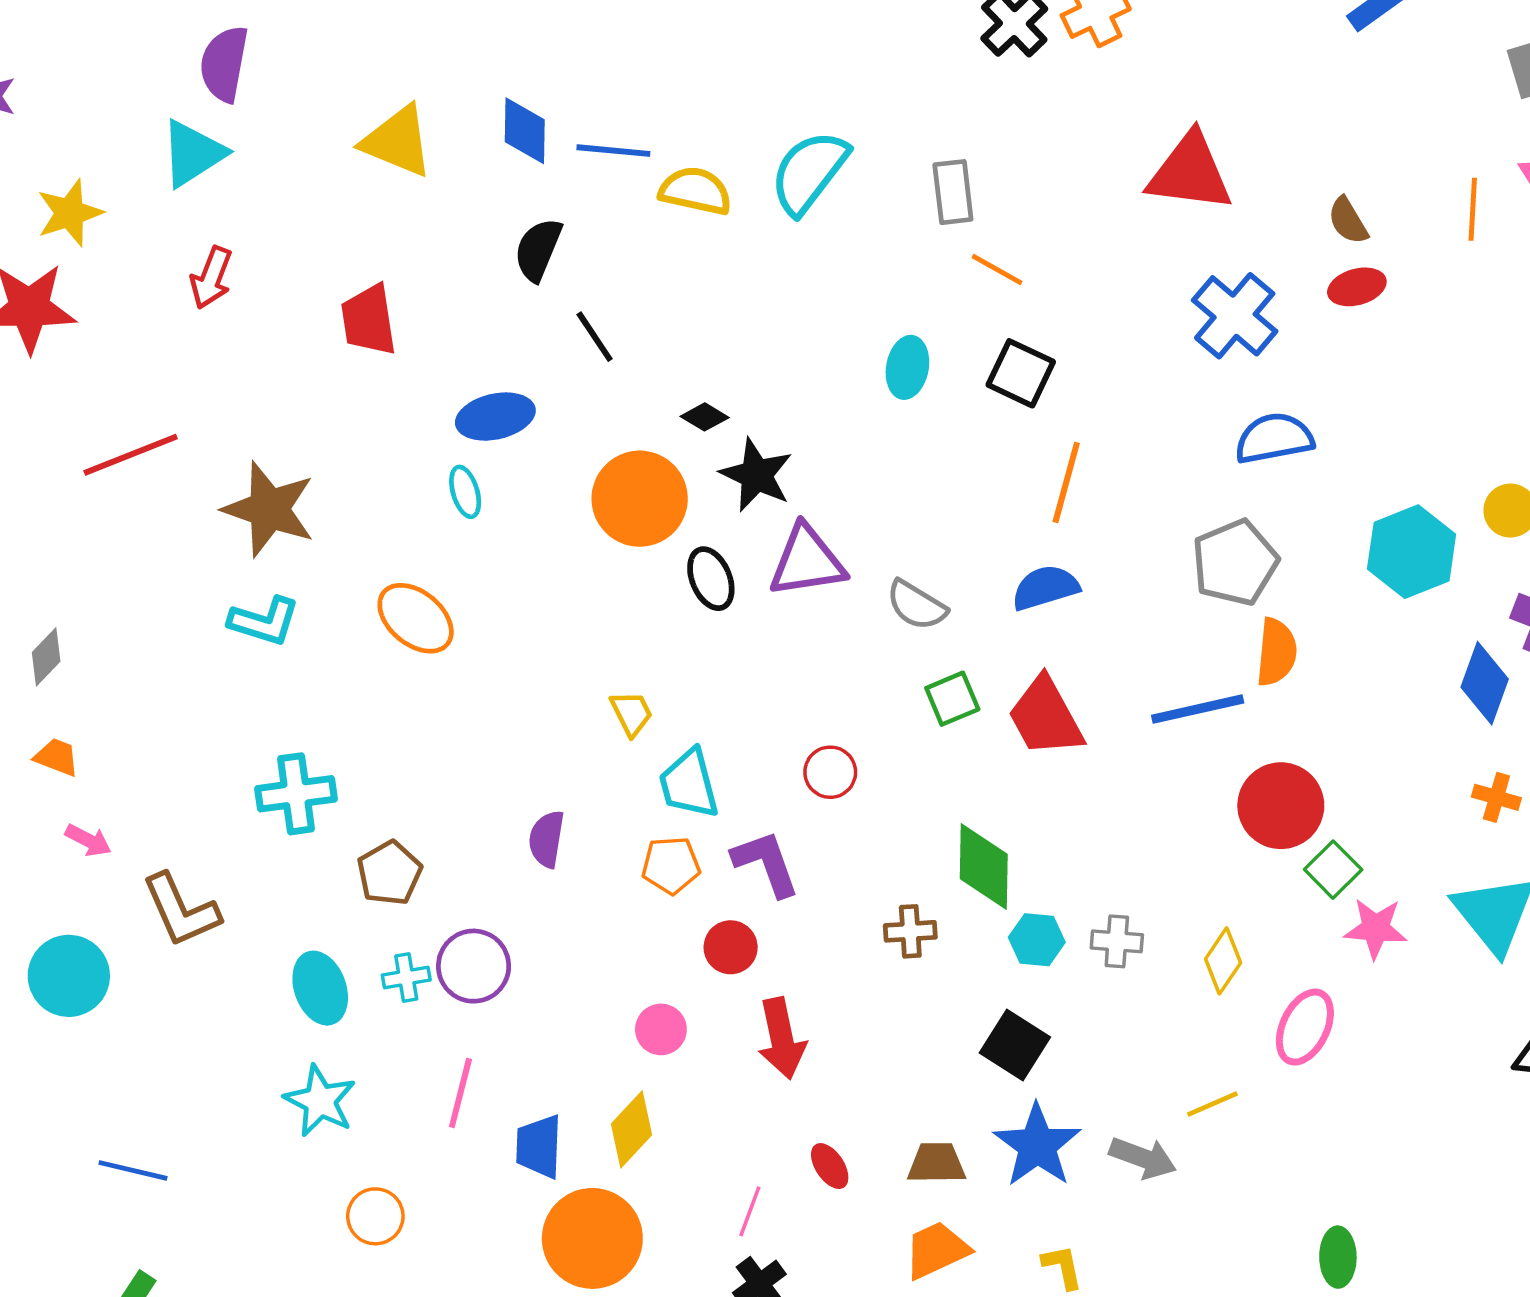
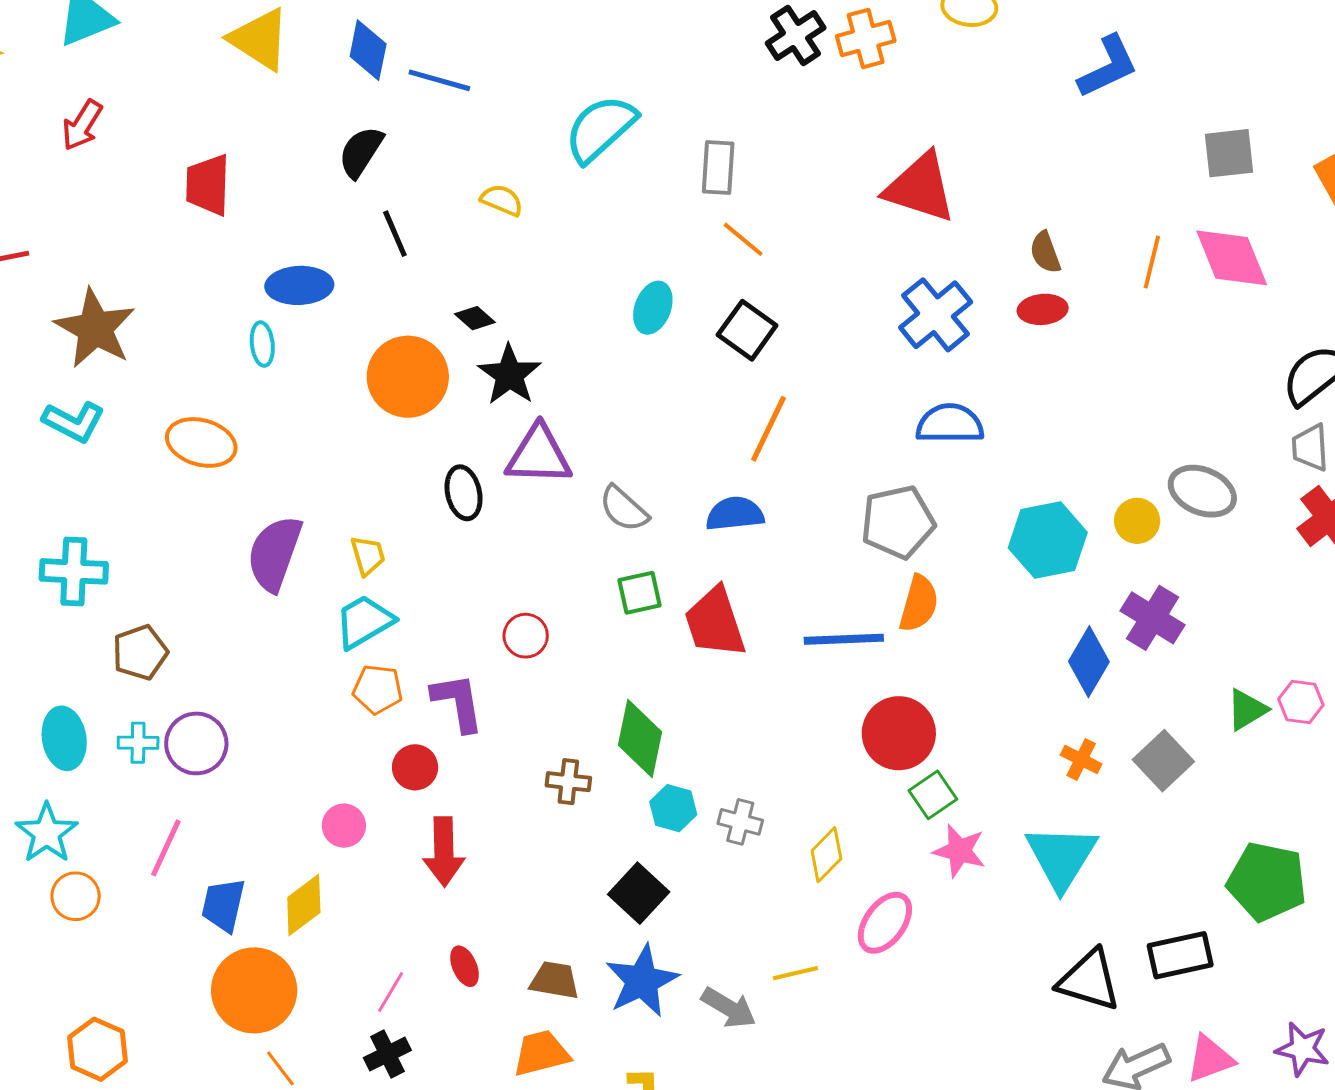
yellow semicircle: (695, 191) -> (502, 200), moved, size x0.7
black ellipse: (711, 579) -> (464, 493), moved
orange ellipse: (416, 618) -> (201, 442), turned -34
cyan trapezoid: (689, 784) -> (364, 622), moved, turned 64
purple semicircle: (547, 839) -> (275, 553), moved, size x1.6
orange circle: (375, 1216) -> (76, 896), moved

